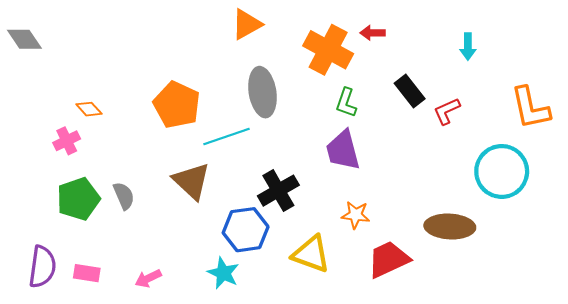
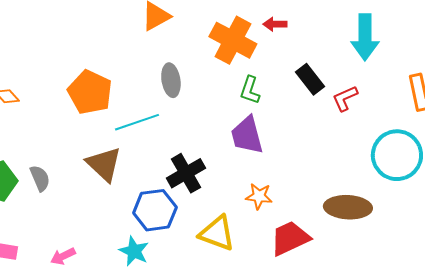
cyan arrow: (468, 47) -> (365, 37), size x1.8
gray ellipse: (262, 92) -> (171, 80), size x0.7

